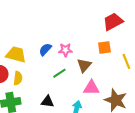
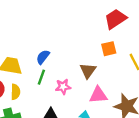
pink star: (65, 50) -> (63, 87), moved
green line: (59, 73) -> (41, 77), moved, turned -32

